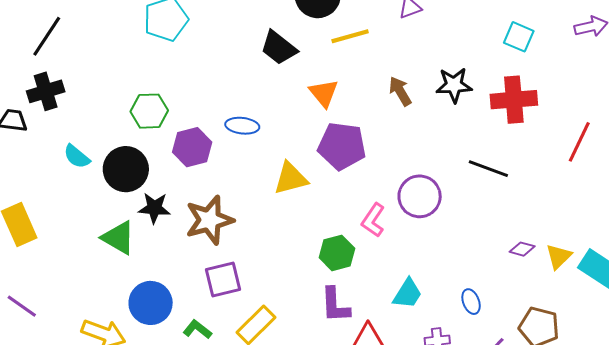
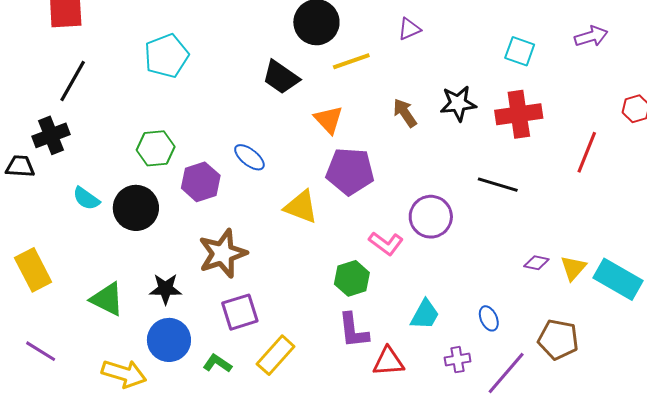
black line: (47, 36) -> (73, 81), moved
blue ellipse: (242, 126) -> (249, 157), turned 36
yellow triangle: (291, 178) -> (301, 207), turned 39
black star: (154, 208) -> (166, 289), moved
pink L-shape: (373, 220) -> (386, 243), turned -84
green triangle: (118, 238) -> (107, 299), moved

